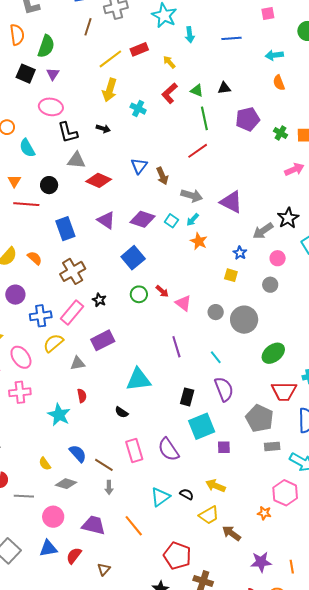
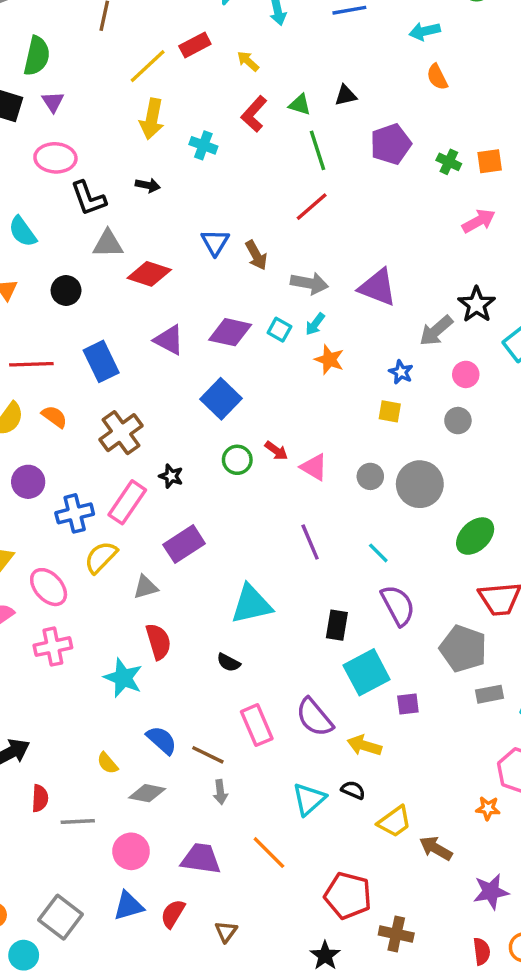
red line: (26, 204) -> (31, 364), moved
red semicircle: (82, 396) -> (158, 641), size x1.5
yellow arrow: (215, 486) -> (364, 746), moved

